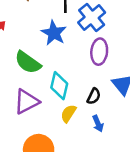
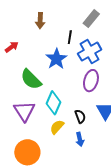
black semicircle: (94, 96) -> (80, 116), turned -56
purple triangle: (26, 102) -> (24, 111), turned -45

